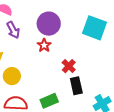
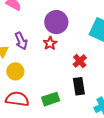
purple arrow: (13, 30) -> (21, 41), moved
red cross: (69, 66) -> (80, 61), moved

